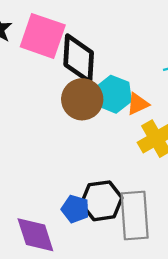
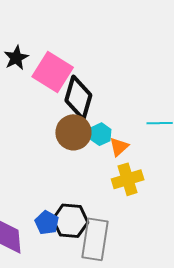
cyan hexagon: (113, 94) -> (101, 134), size x0.7
orange triangle: (138, 104) -> (119, 147), turned -30

